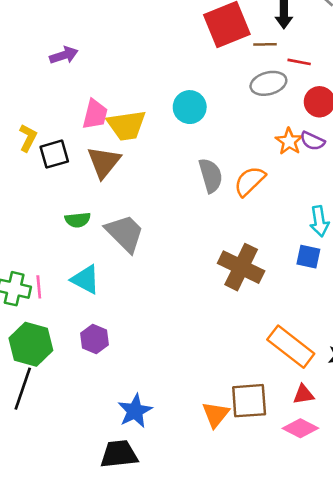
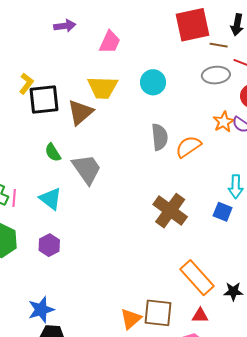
pink trapezoid: (95, 114) -> (110, 42), moved
black square: (54, 154) -> (44, 99), size x1.4
green semicircle: (78, 220) -> (53, 152), turned 54
blue star: (135, 411) -> (41, 310), moved

